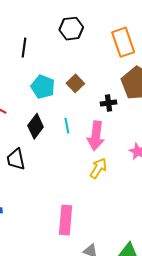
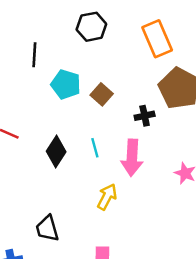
cyan pentagon: (43, 87) -> (66, 84), moved
black trapezoid: (16, 159) -> (47, 228), moved
yellow arrow: (98, 168) -> (107, 197), moved

